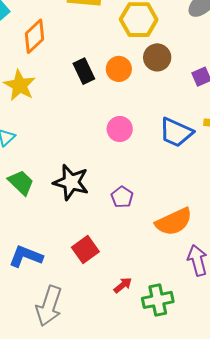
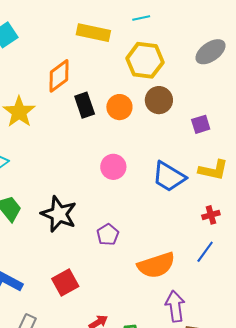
orange diamond: (35, 36) -> (59, 76), moved

